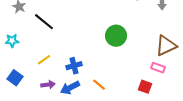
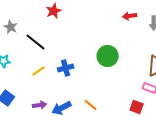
yellow line: (44, 60) -> (39, 71), moved
blue cross: (74, 66) -> (66, 68), moved

